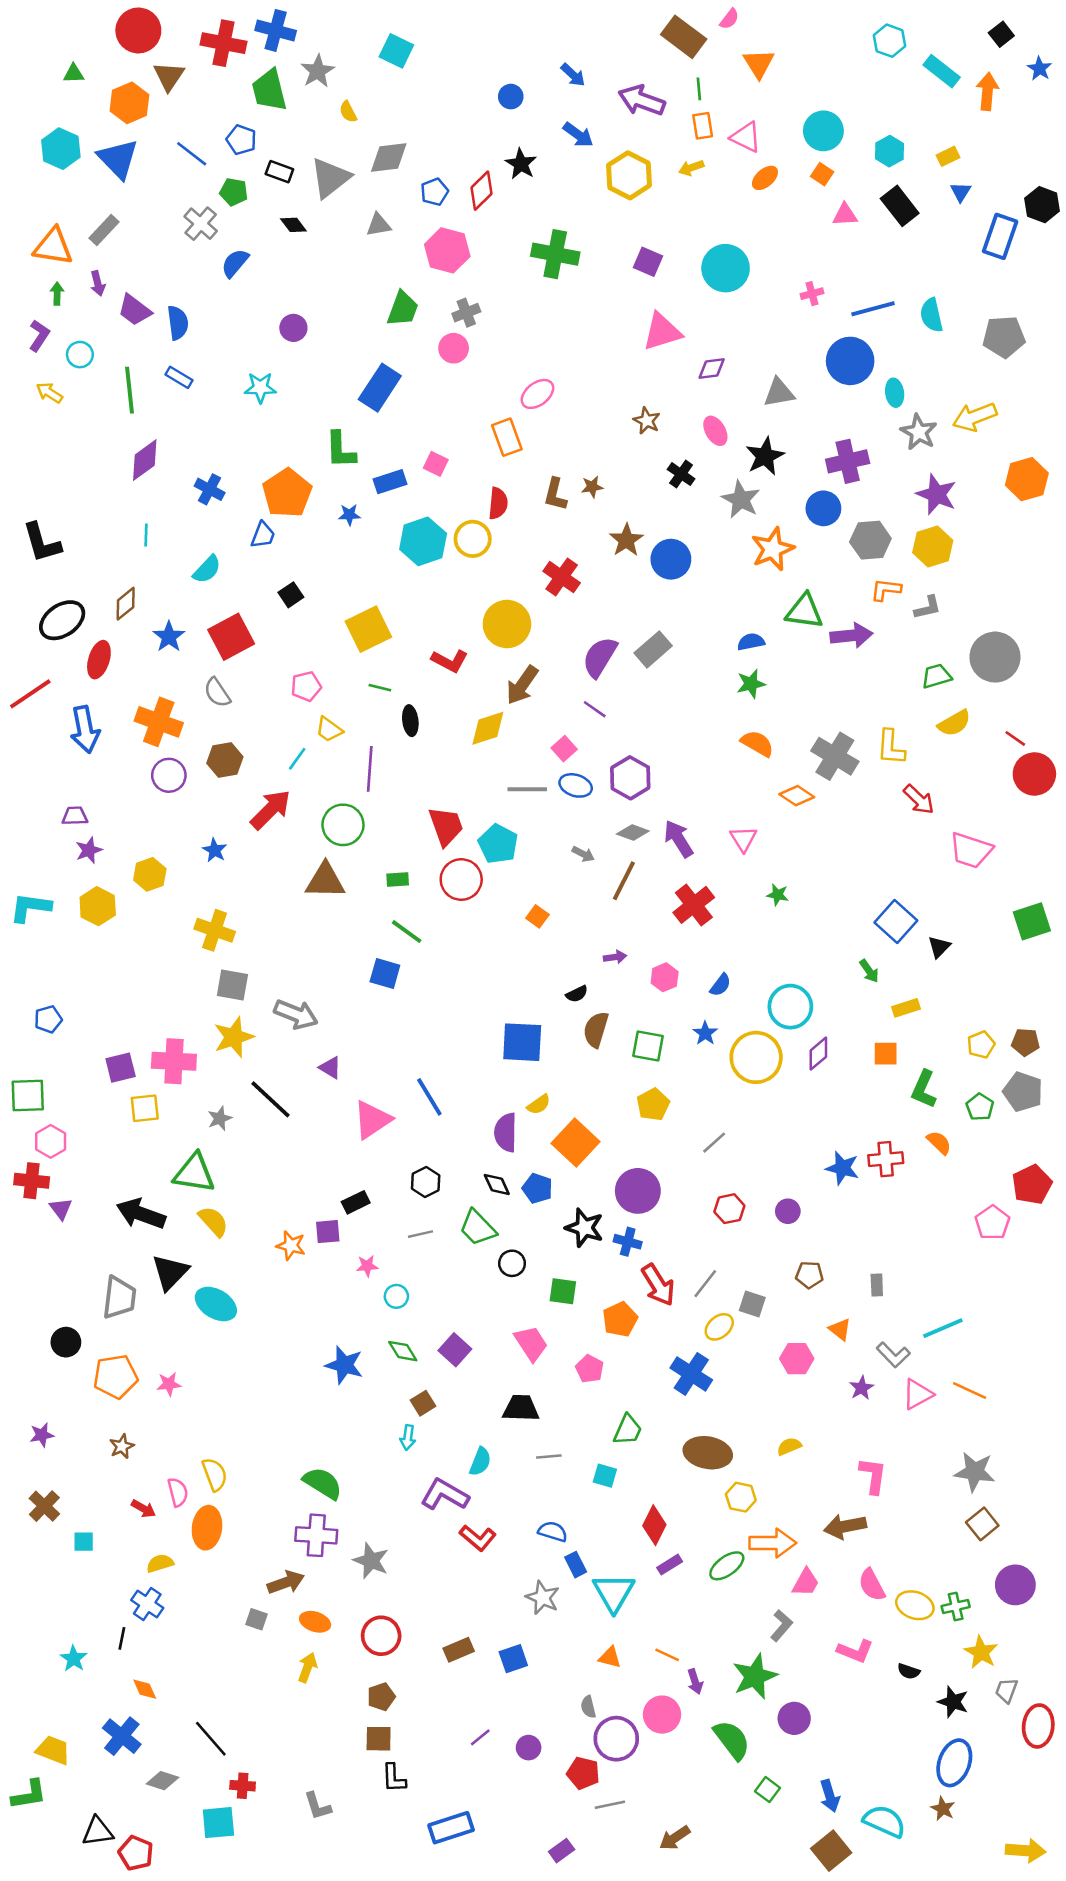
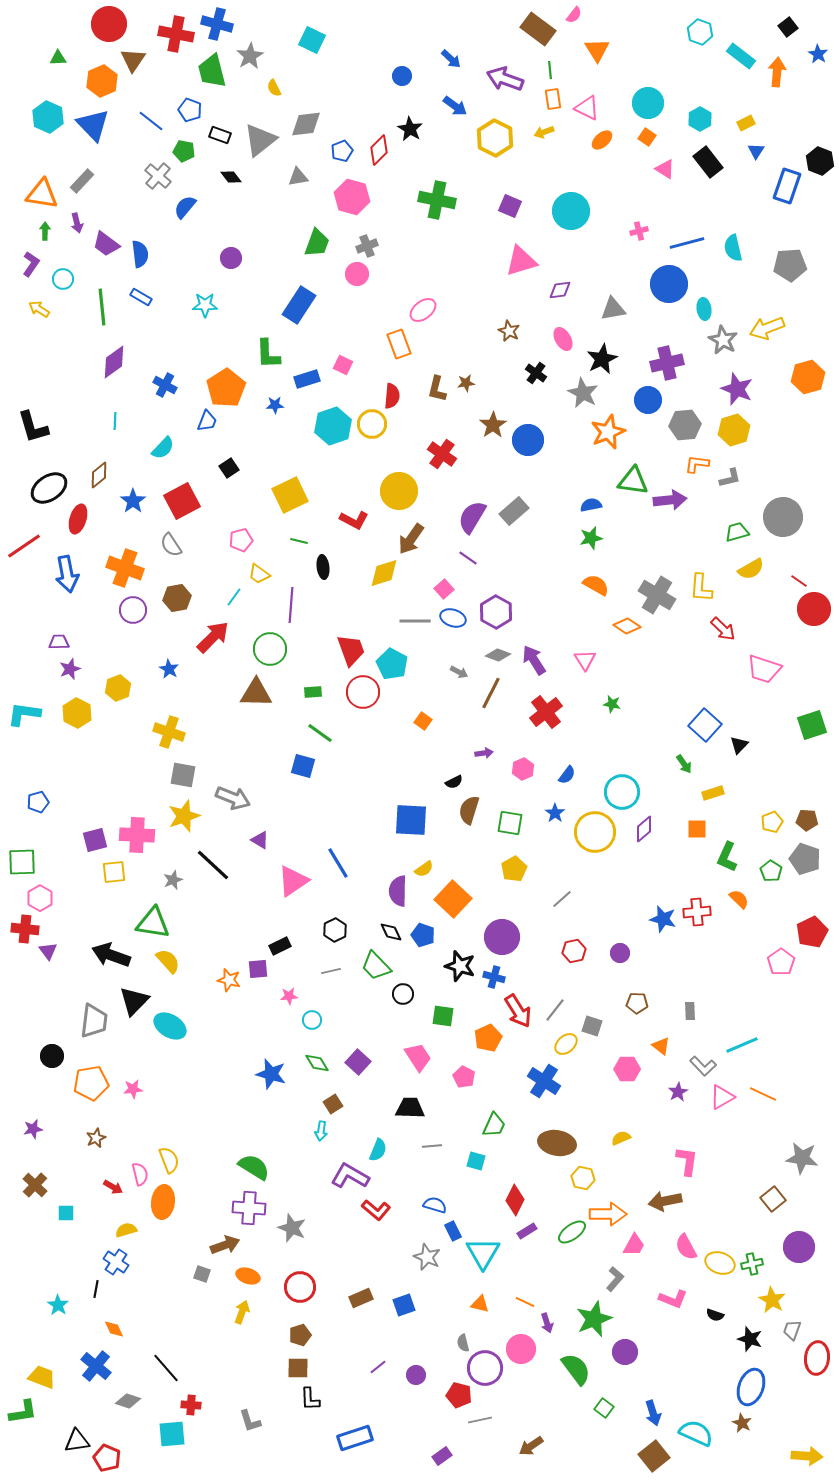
pink triangle: (845, 215) -> (665, 169), turned 35
gray star: (975, 1472) -> (802, 1158), moved

